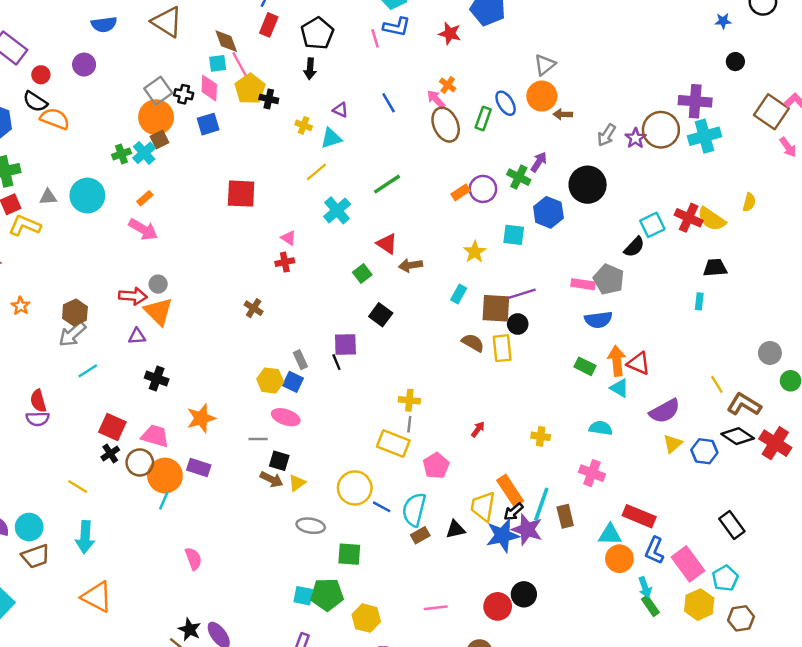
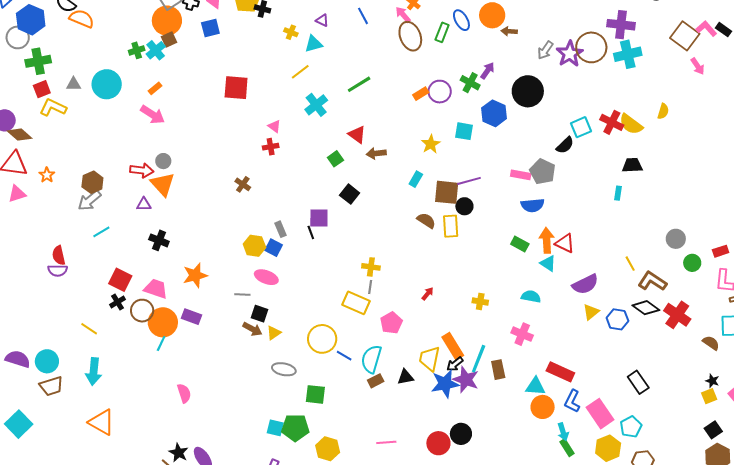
purple star: (636, 138) -> (570, 54), size x1.5

